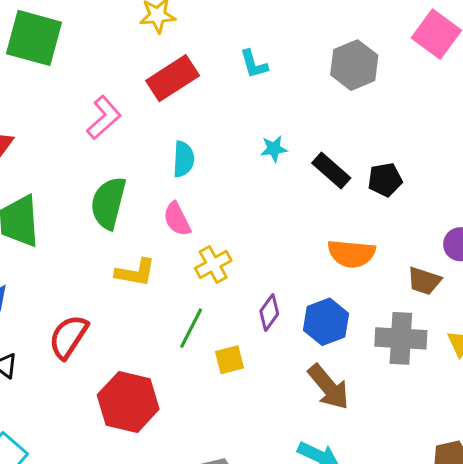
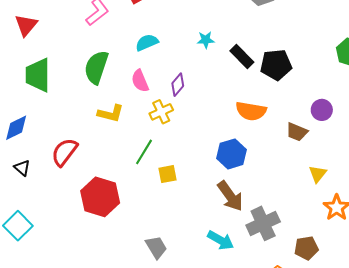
cyan semicircle: (183, 159) -> (147, 42), turned -120
black pentagon: (385, 180) -> (276, 65), size x1.4
purple diamond: (269, 312) -> (178, 85), moved
gray cross: (401, 338) -> (263, 223), moved, turned -32

